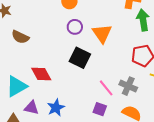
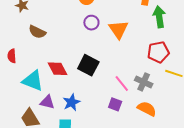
black square: (80, 58) -> (88, 65), moved
cyan triangle: (16, 86) -> (33, 81), turned 50

